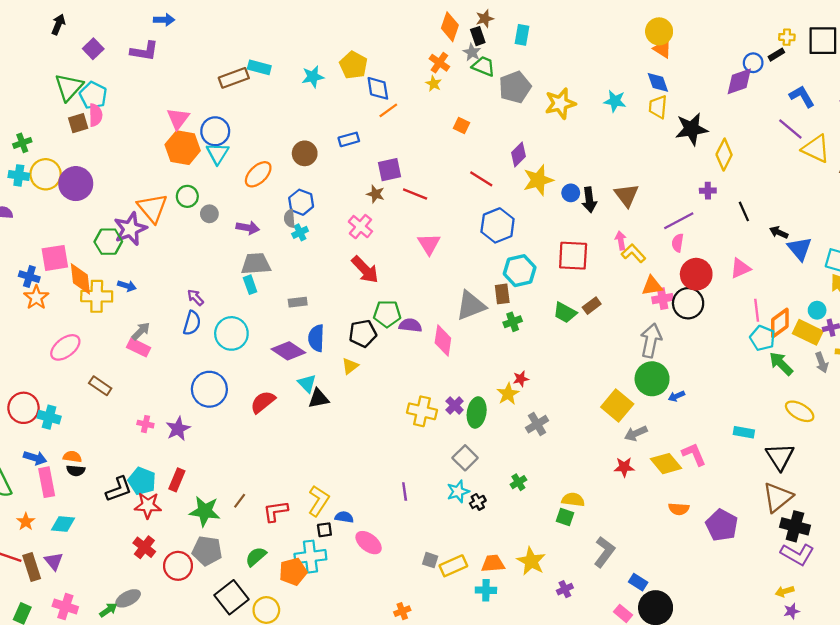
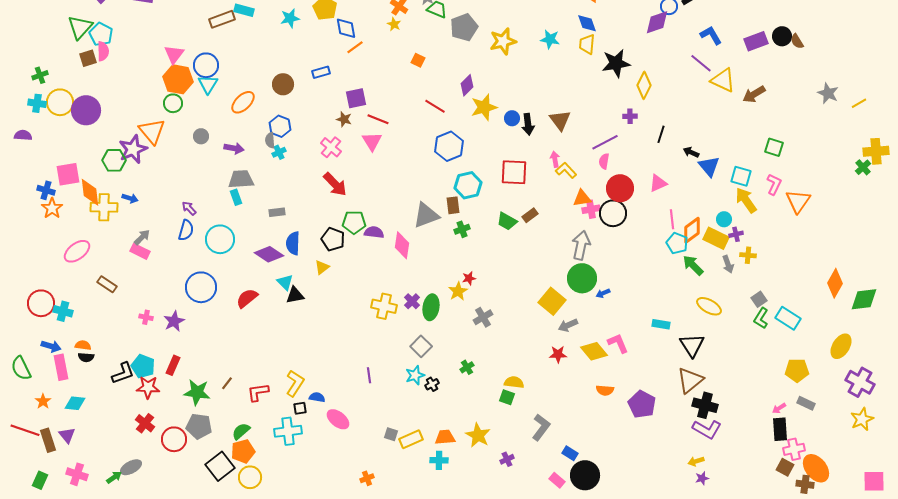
green circle: (187, 196) -> (173, 103), moved
black line: (744, 211) -> (661, 134), turned 42
pink triangle: (429, 244) -> (372, 141), moved
black pentagon: (363, 333) -> (333, 239), turned 30
orange pentagon: (293, 572) -> (243, 451), moved

